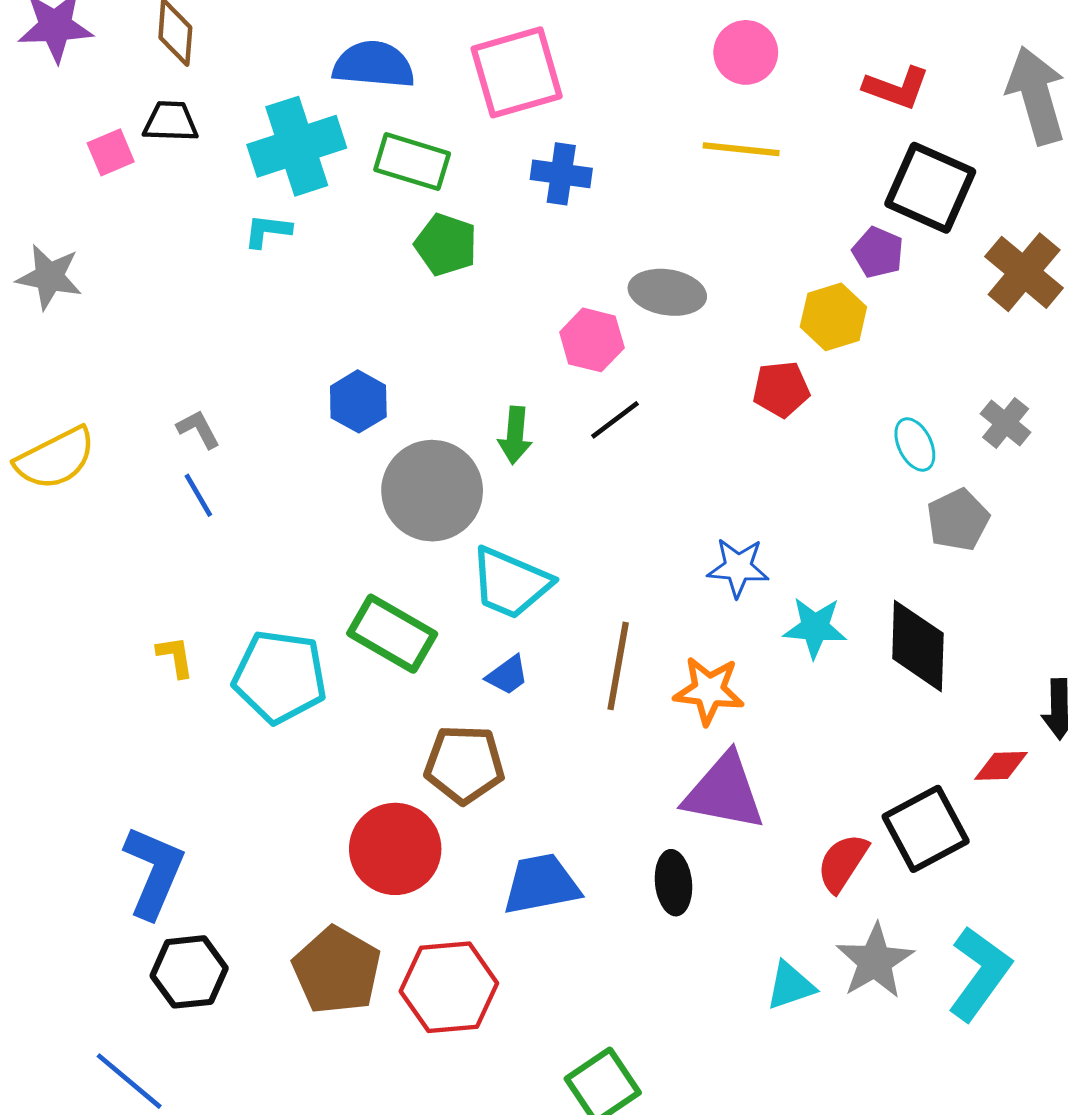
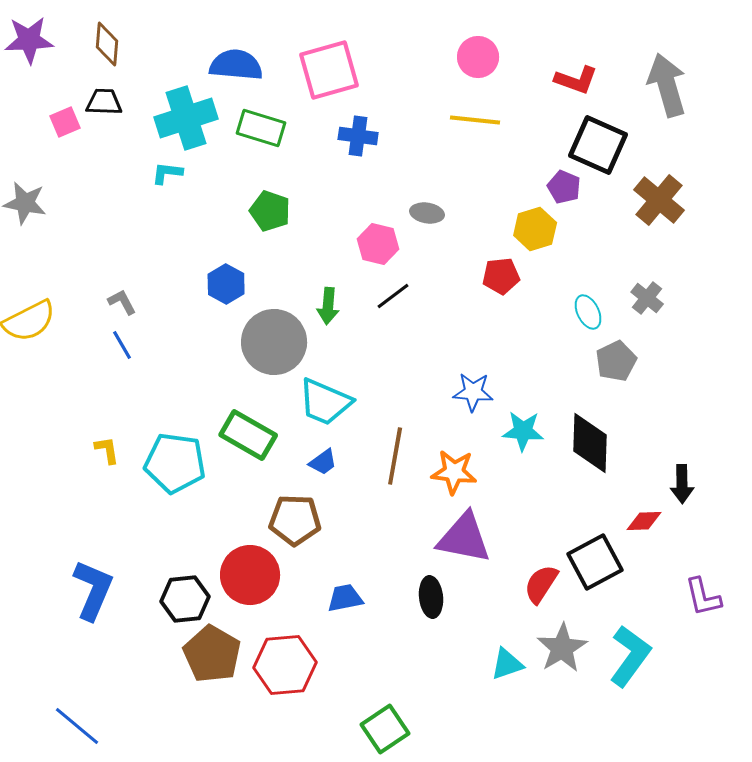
green pentagon: (446, 245) -> (270, 211), moved
gray ellipse: (667, 292) -> (427, 213), size x0.7
blue trapezoid: (541, 884) -> (345, 598), size x0.7
black hexagon: (189, 972) -> (185, 599), moved

